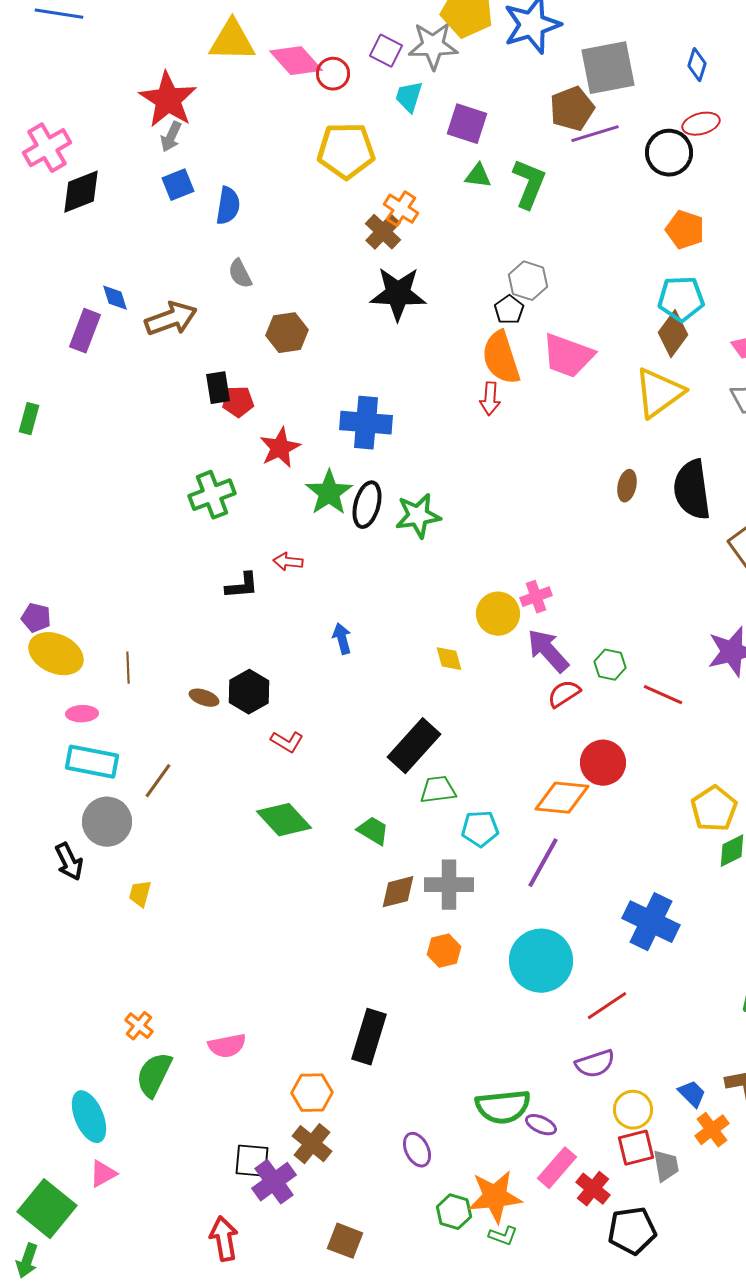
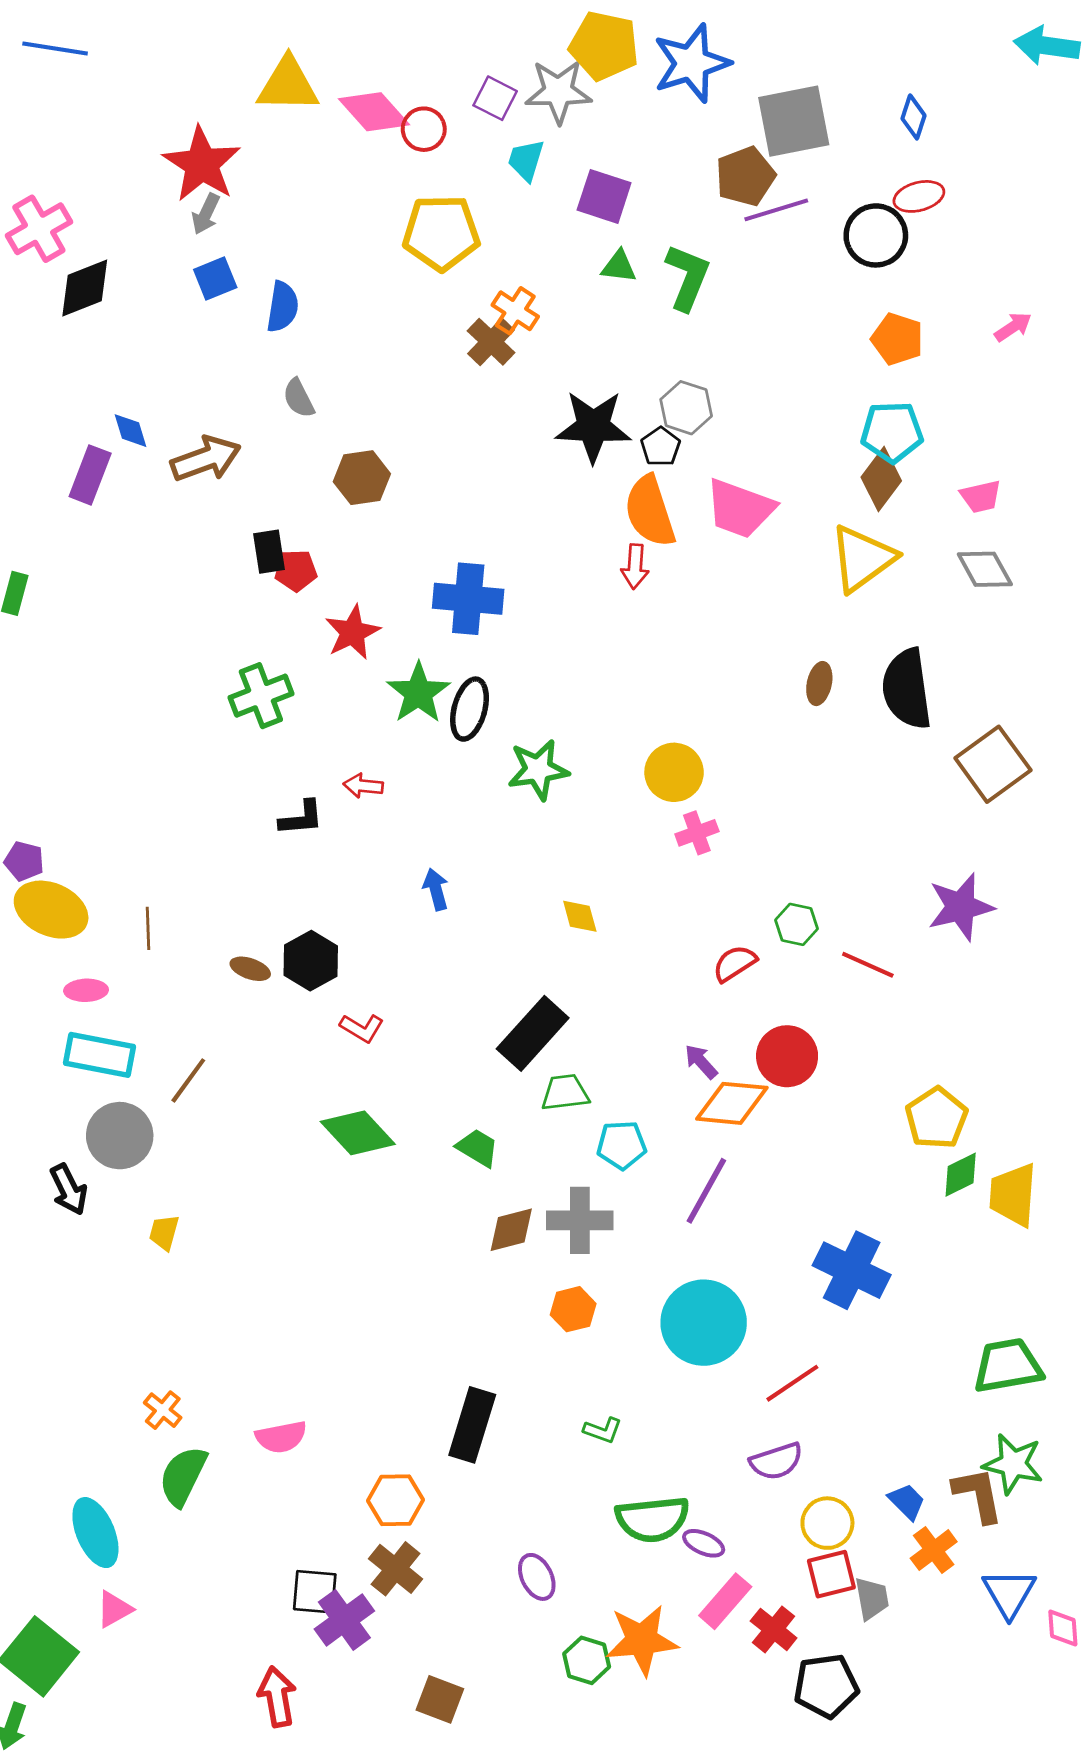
black star: (398, 294) -> (593, 427), moved
green star: (418, 516) -> (538, 770), moved
yellow circle: (498, 614) -> (674, 772), moved
purple arrow: (548, 651) -> (701, 1062), moved, size x0.6
green L-shape: (503, 1236) -> (603, 1430), moved

